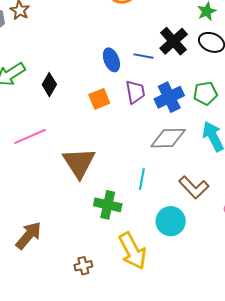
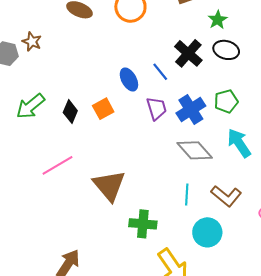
blue line: (143, 56) -> (160, 72), turned 48
orange square: (99, 99) -> (103, 109), moved
gray diamond: (168, 138) -> (195, 150), turned 57
cyan line: (142, 179) -> (187, 195), moved

